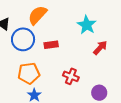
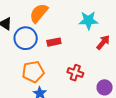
cyan star: (87, 25) -> (88, 20), turned -30

